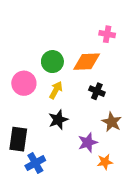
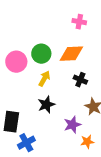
pink cross: (107, 34) -> (79, 22), moved
pink circle: (24, 83) -> (16, 62), moved

